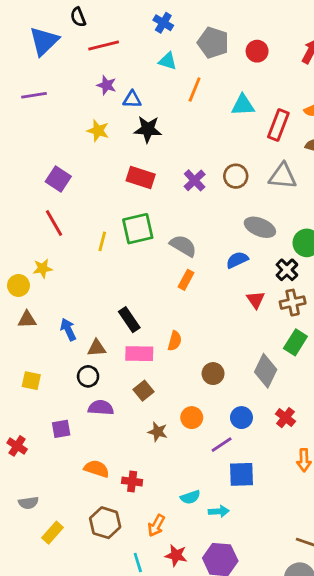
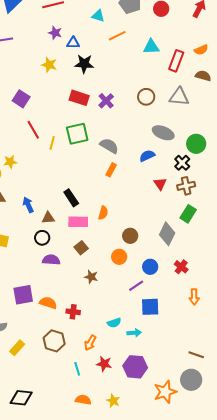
orange line: (195, 89) -> (117, 36), turned 42
purple cross: (195, 180) -> (106, 101), moved
red line: (54, 223) -> (33, 130), moved
orange circle: (192, 418) -> (119, 257), moved
purple square: (61, 429) -> (23, 295), moved, size x1.5

